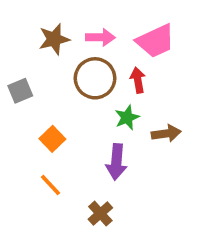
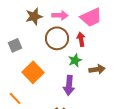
orange square: (52, 139) -> (33, 72), size x1.5
orange line: (51, 185) -> (15, 98), moved

